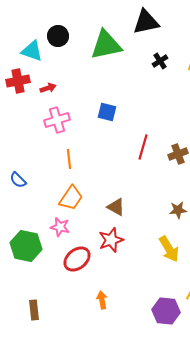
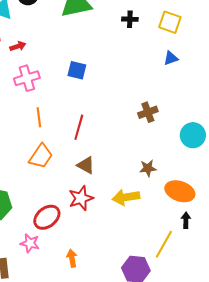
black cross: (160, 61) -> (130, 19), turned 35
red line: (143, 147) -> (79, 127), moved
pink star: (60, 227) -> (30, 243), moved
yellow arrow: (169, 249) -> (126, 197), moved, turned 112

